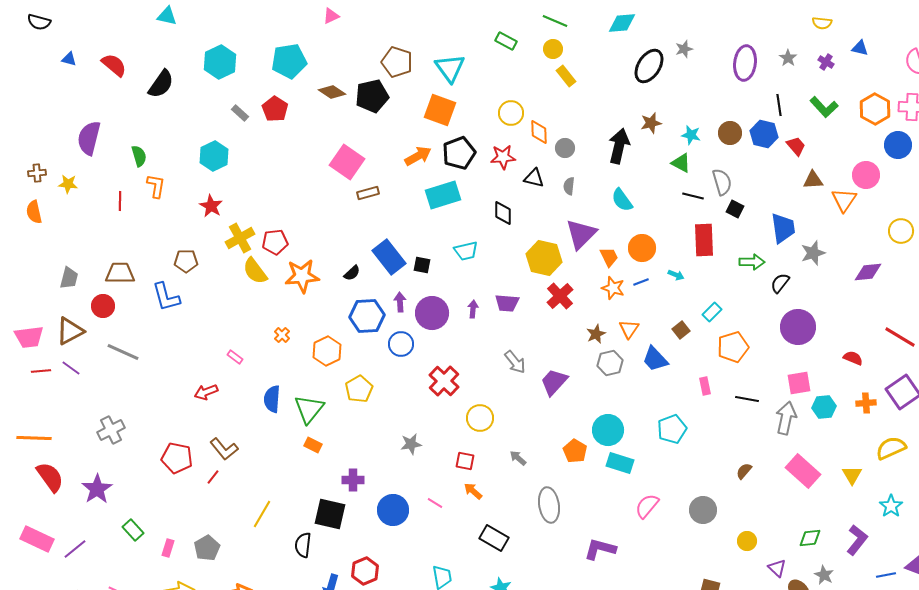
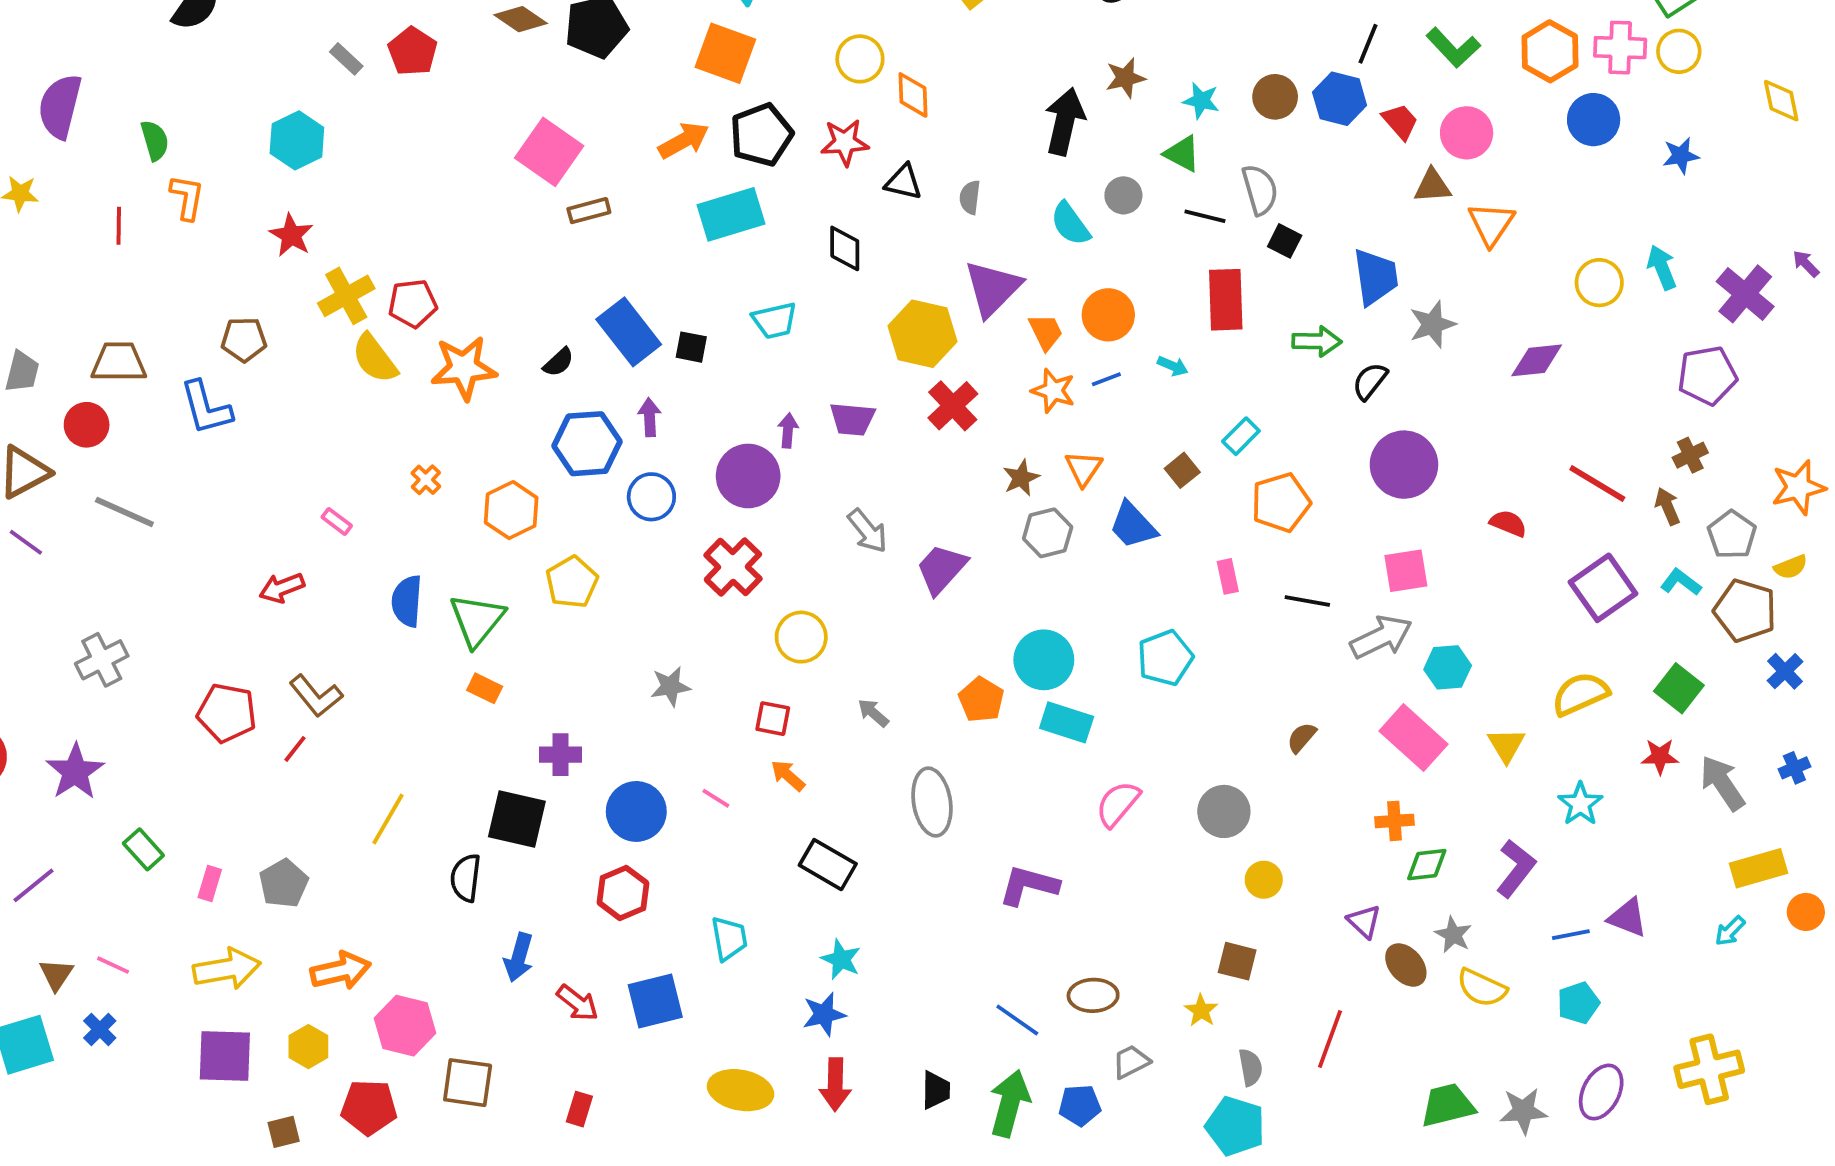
black line: (779, 105) -> (1368, 44), turned 30
gray circle: (565, 148) -> (1123, 195), moved
pink circle: (866, 175) -> (1467, 133), moved
purple circle: (432, 313) -> (748, 476), moved
orange cross: (866, 403) -> (1395, 821), moved
cyan hexagon: (824, 407) -> (1448, 667), moved
gray arrow: (786, 418) -> (1381, 637), turned 52
yellow circle: (747, 541) -> (1264, 880), moved
red hexagon: (365, 571) -> (623, 893), moved

